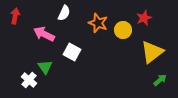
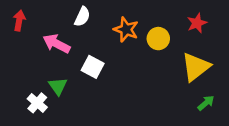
red star: (144, 18) -> (197, 23), moved

